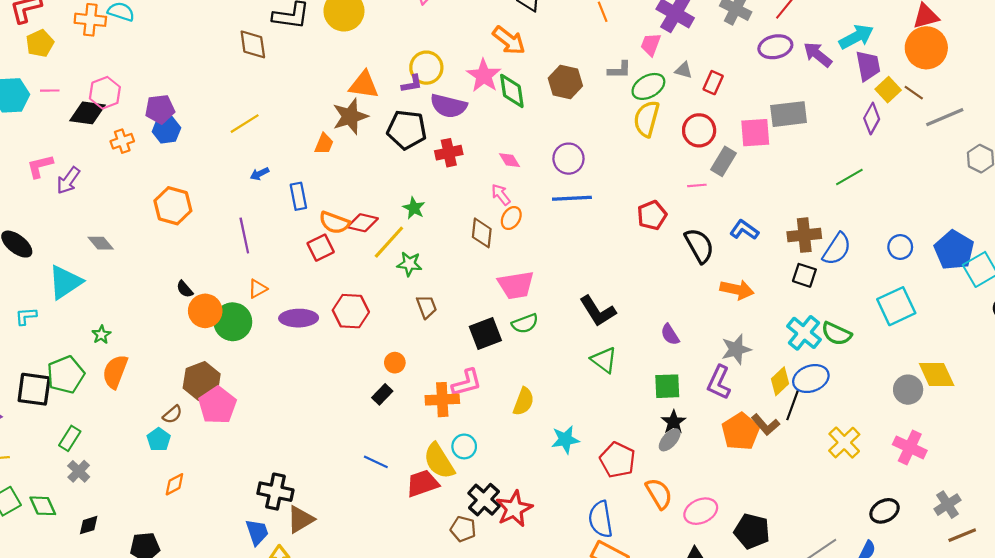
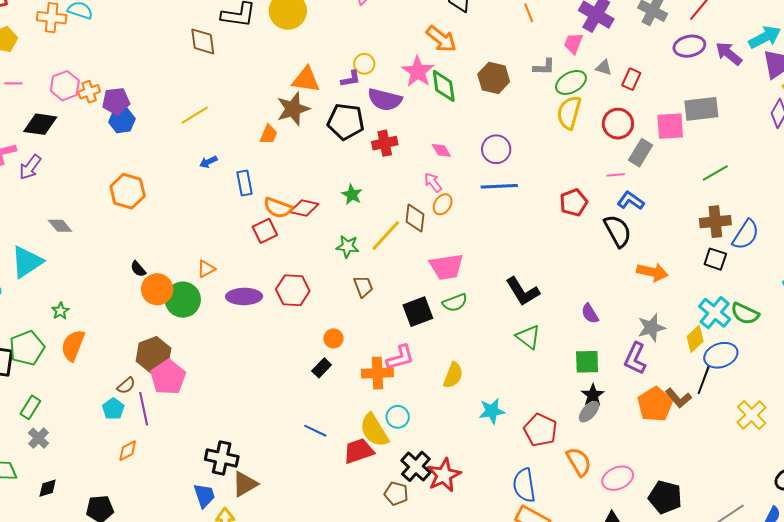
yellow circle: (426, 68) -> (364, 64), size x0.7
black diamond: (88, 113) -> (40, 124), moved
orange cross: (122, 141) -> (89, 92), moved
green line: (849, 177) -> (715, 173), moved
blue L-shape: (744, 230) -> (631, 201), moved
purple line: (244, 236) -> (144, 409), moved
yellow line: (389, 242) -> (386, 236), moved
yellow diamond: (780, 381) -> (695, 339), moved

